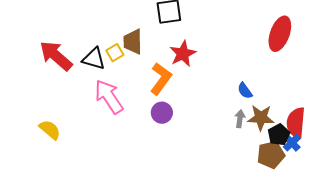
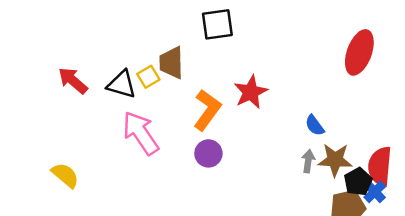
red star: (183, 54) -> (251, 92), moved
red arrow: (56, 56) -> (73, 81), size x0.7

